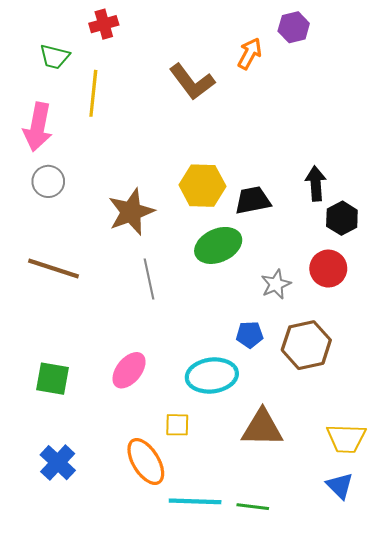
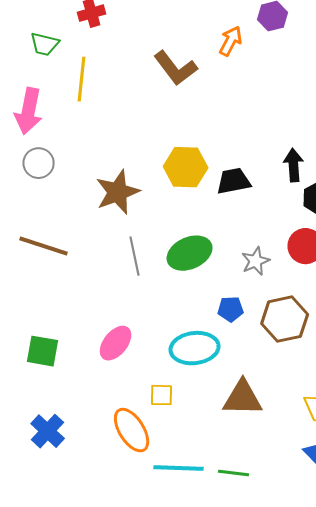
green ellipse: (218, 245) -> (190, 253), moved

